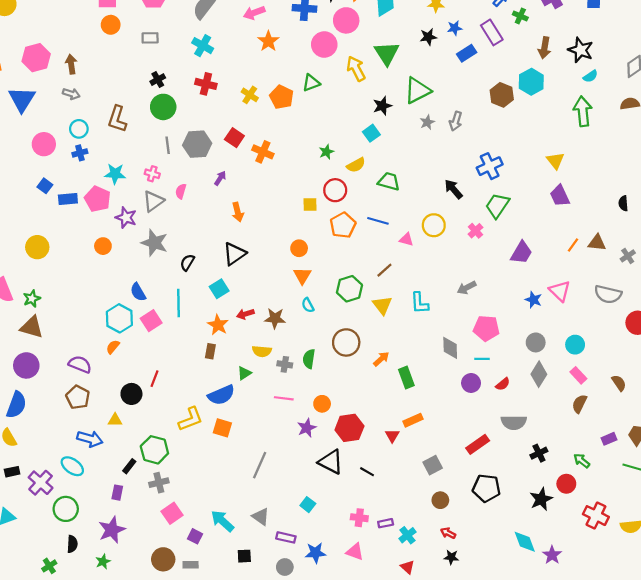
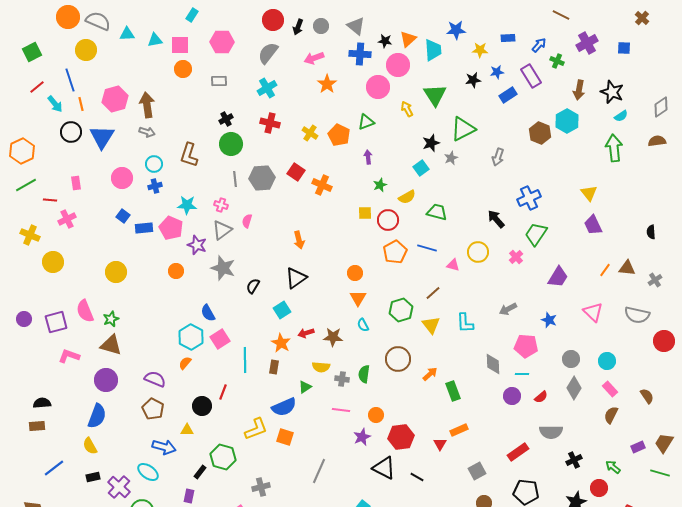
cyan cross: (203, 46) -> (267, 88), turned 30
brown arrow: (71, 64) -> (147, 105), size x1.4
yellow arrow: (356, 69) -> (407, 109), size x0.7
gray star: (427, 122) -> (451, 158), moved
purple arrow: (220, 178) -> (368, 157), moved, turned -40
yellow square: (310, 204) -> (365, 213), moved
blue star: (533, 300) -> (549, 320), moved
cyan line: (179, 303) -> (245, 360), moved
gray cross: (159, 483) -> (261, 487), moved

